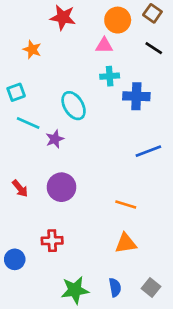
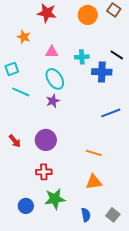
pink triangle: (104, 45) -> (52, 52), moved
black line: (154, 48) -> (117, 55), moved
purple star: (55, 139) -> (53, 101), moved
red cross: (52, 241) -> (44, 172), moved
blue circle: (15, 259) -> (26, 206), moved
green star: (75, 290) -> (55, 199), moved

